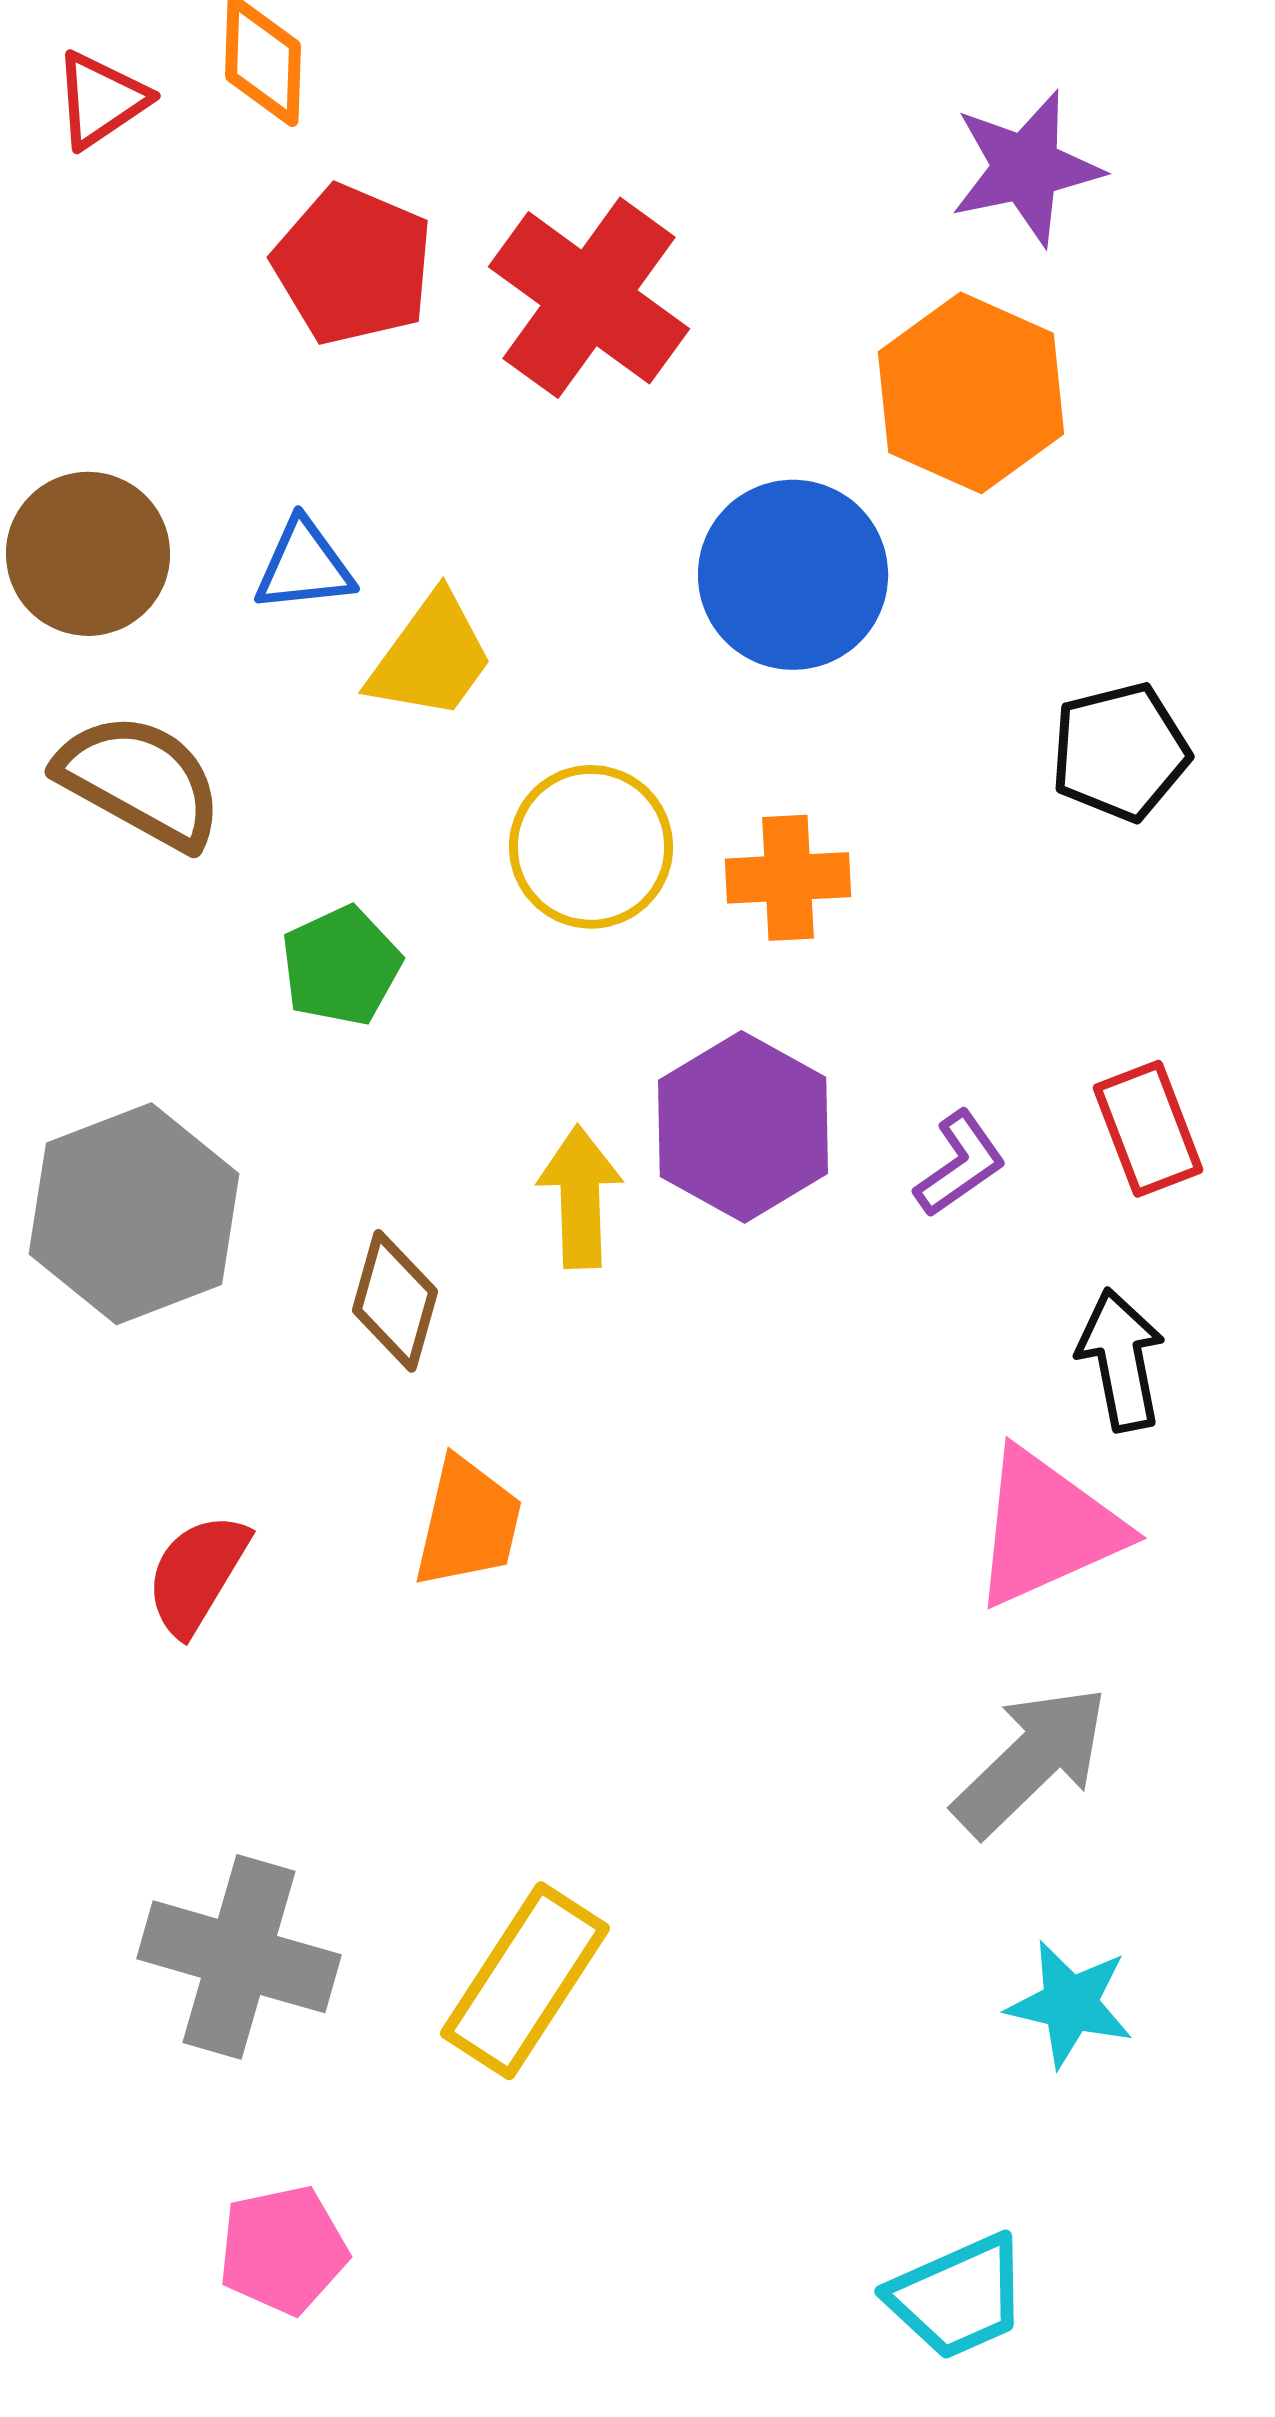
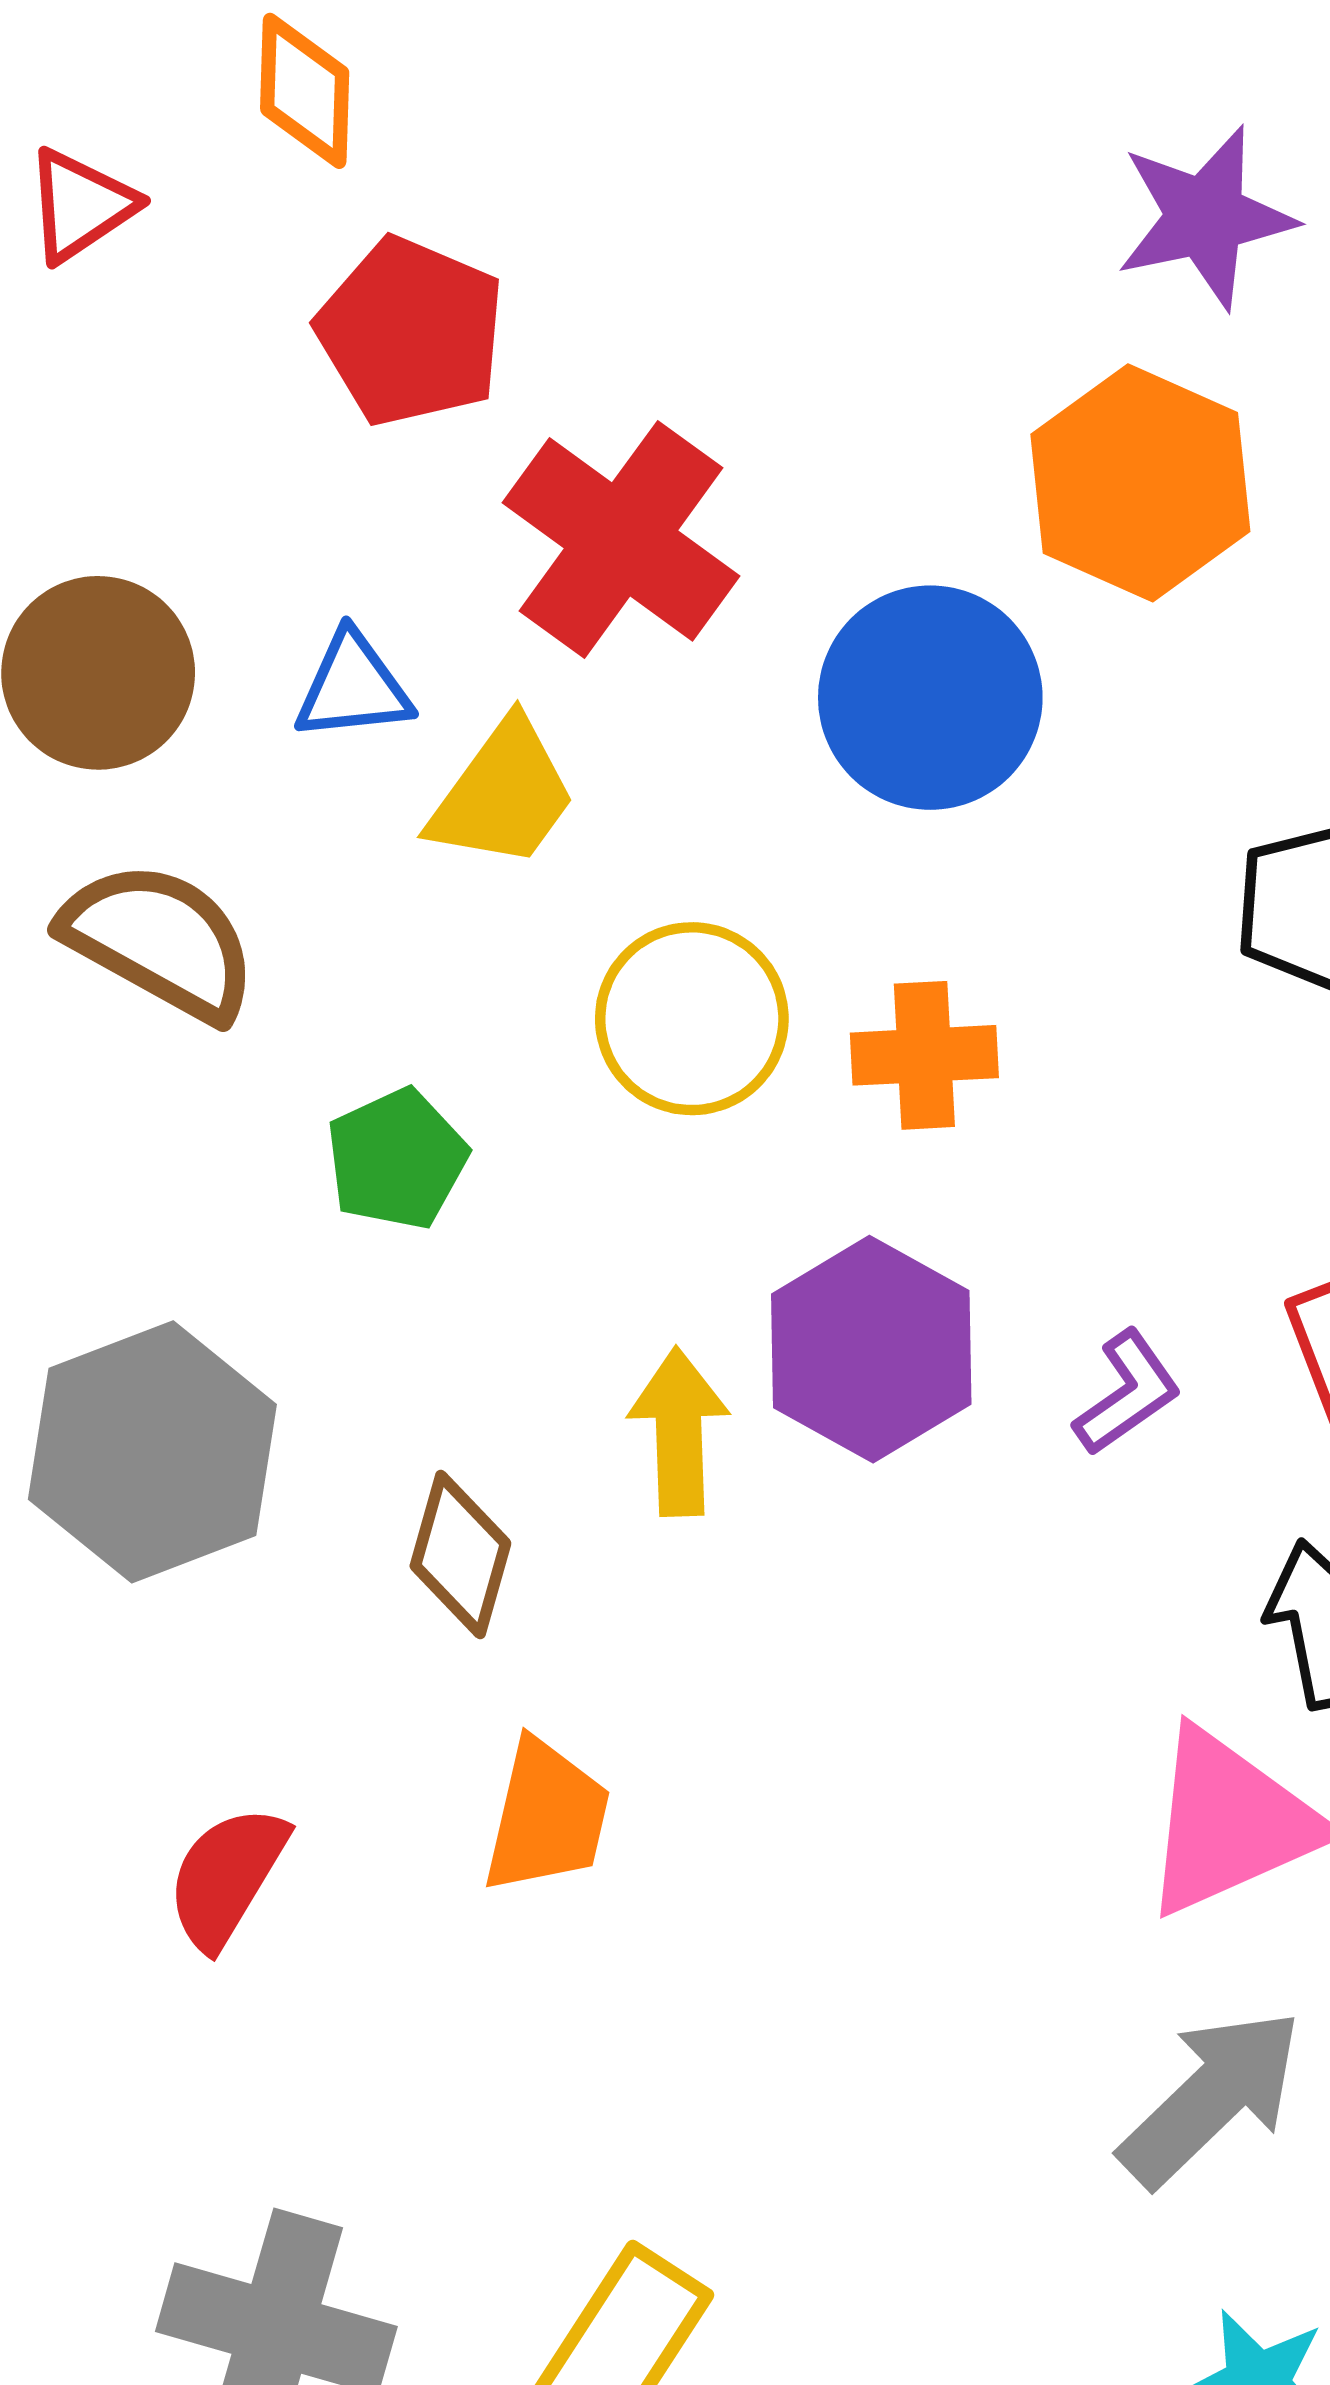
red triangle: (101, 100) -> (80, 205), moved
red cross: (589, 298) -> (621, 539), moved

